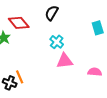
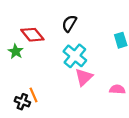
cyan cross: (57, 42) -> (75, 56), size x1.5
pink triangle: (65, 61) -> (84, 77), turned -36

